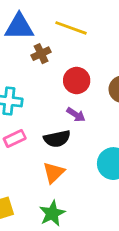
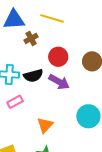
purple arrow: (76, 115) -> (59, 82), size x1.5
black semicircle: (57, 139) -> (33, 76), moved

